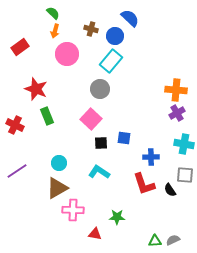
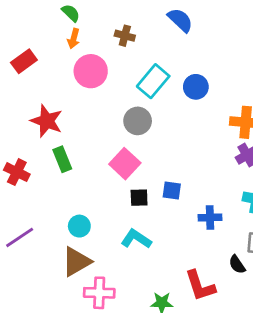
blue circle: (115, 36) -> (196, 87), moved
red L-shape: (144, 184) -> (200, 286), moved

